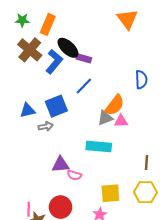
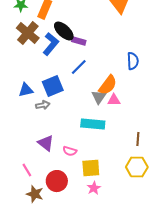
gray triangle: (105, 118) -> (99, 97), turned -35
purple triangle: (61, 165) -> (46, 143), moved, turned 42
yellow square: (110, 193) -> (91, 168), moved
pink line: (29, 209) -> (27, 170), moved, turned -32

